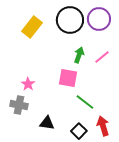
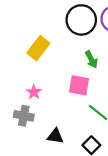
yellow rectangle: (32, 27) -> (38, 48), moved
green arrow: (79, 55) -> (91, 59), turned 133

